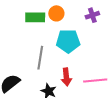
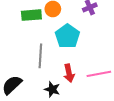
cyan pentagon: (68, 41) -> (67, 36), turned -30

